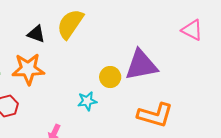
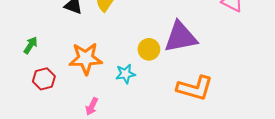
orange star: (28, 69) -> (86, 59), moved

